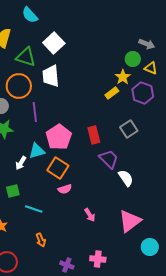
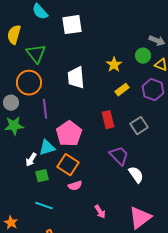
white square: (54, 43) -> (72, 25), moved, turned 35
green triangle: (26, 57) -> (36, 54), turned 35
white trapezoid: (51, 76) -> (76, 78), moved
yellow star: (123, 77) -> (114, 65), moved
red rectangle: (94, 135) -> (108, 120), moved
green square: (13, 191) -> (42, 176), moved

